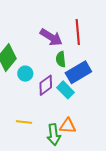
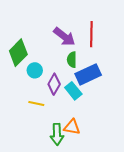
purple diamond: (46, 85) -> (54, 84), turned -30
yellow line: (24, 122) -> (36, 104), moved

